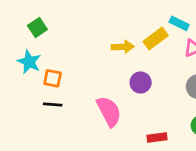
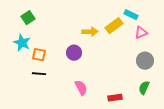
purple circle: (141, 82) -> (74, 53), moved
pink semicircle: (109, 111) -> (81, 88), moved, size x0.7

